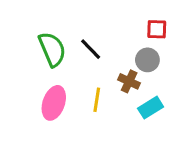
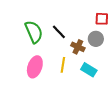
brown cross: (129, 81) -> (78, 47), moved
cyan rectangle: (151, 108) -> (89, 70), moved, turned 63

